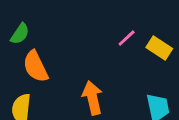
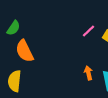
orange arrow: (92, 98) -> (89, 73), moved, size x0.6

